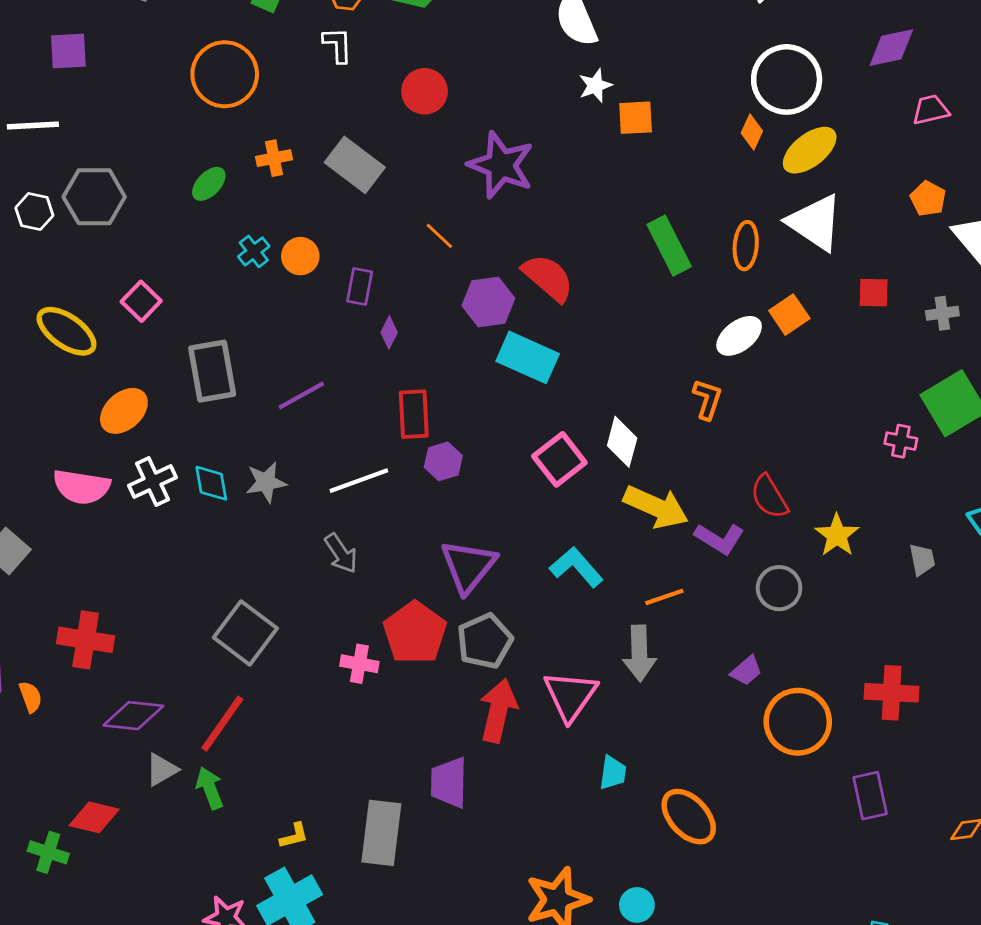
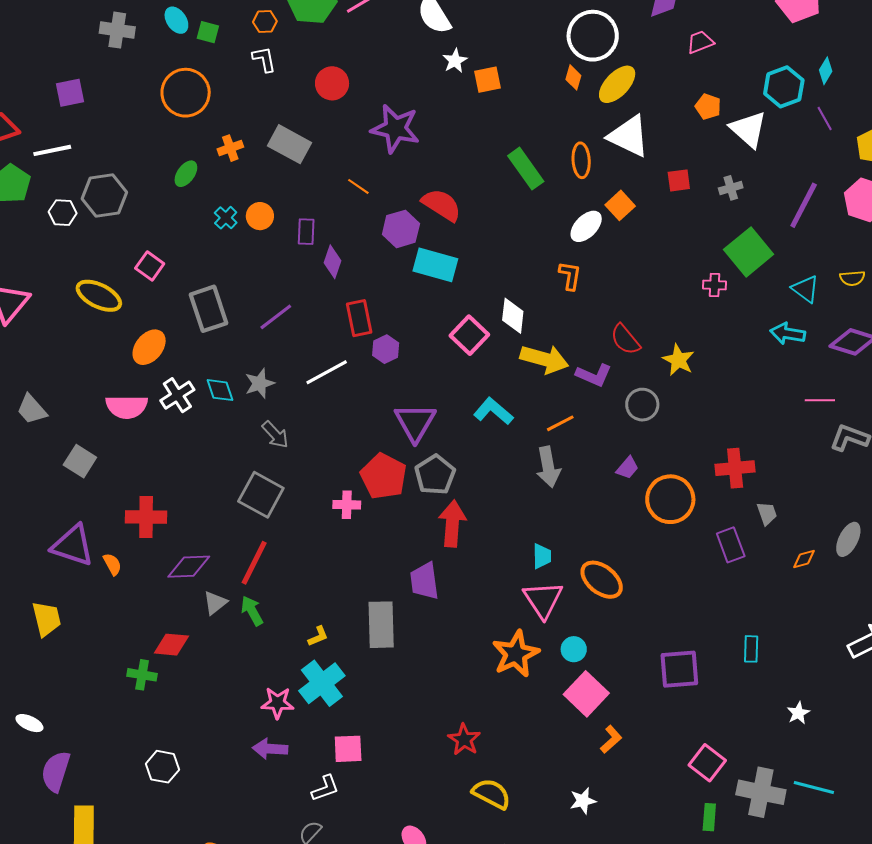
purple diamond: (389, 332) -> (332, 262), size x1.4
gray arrow: (341, 553) -> (275, 435), moved
gray trapezoid: (922, 560) -> (767, 513), moved
pink triangle: (570, 696) -> (543, 600), moved

